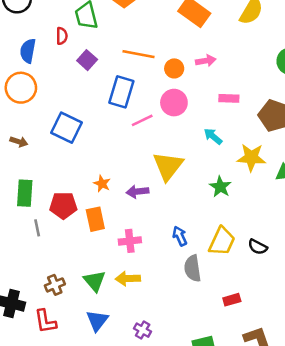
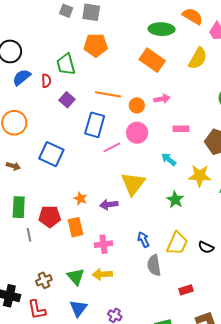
blue semicircle: (28, 51) -> (22, 77), moved, turned 42

